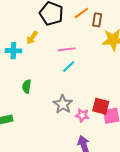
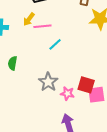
yellow arrow: (32, 38) -> (29, 19), moved
pink line: (67, 49) -> (42, 26), moved

